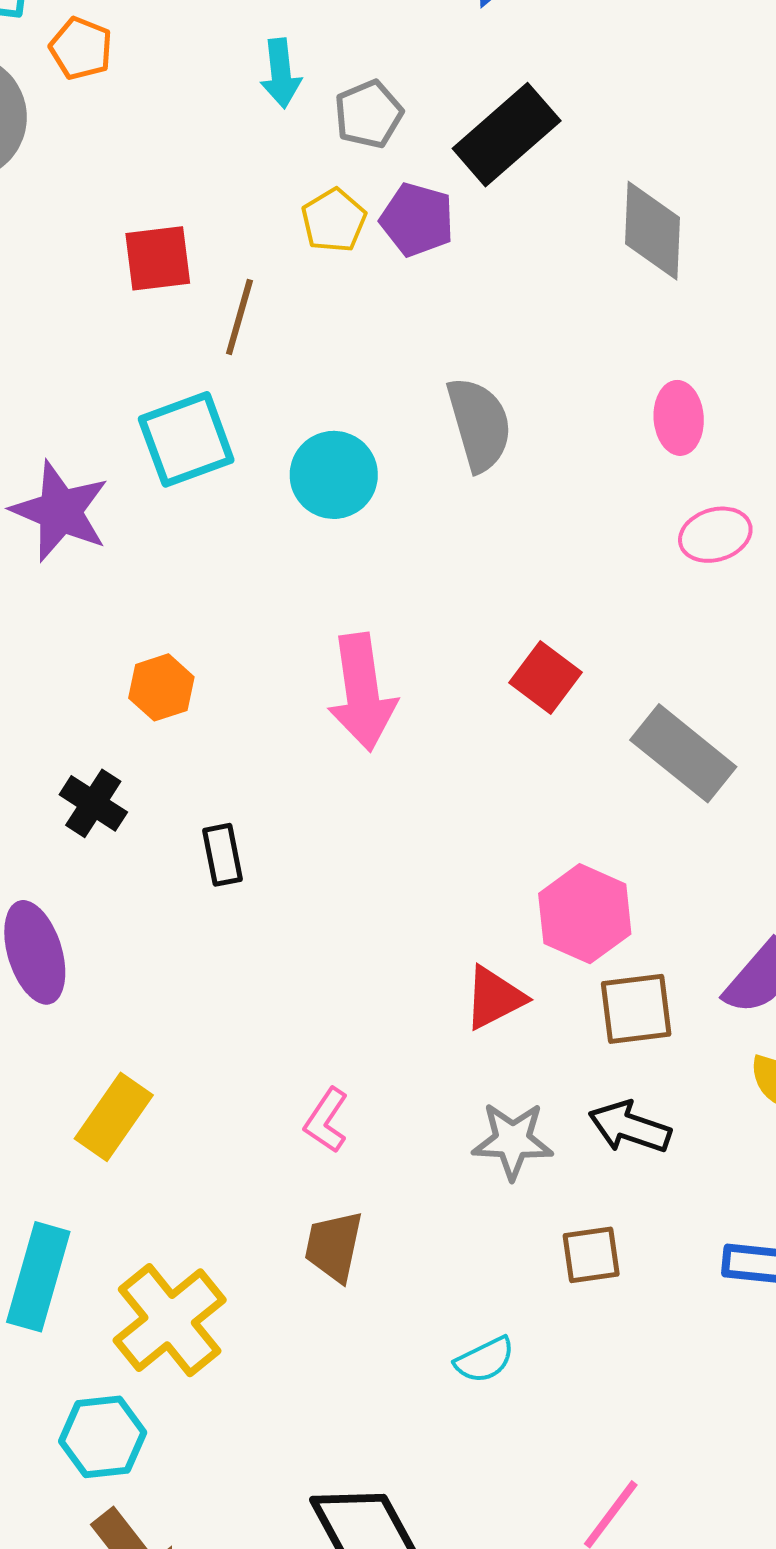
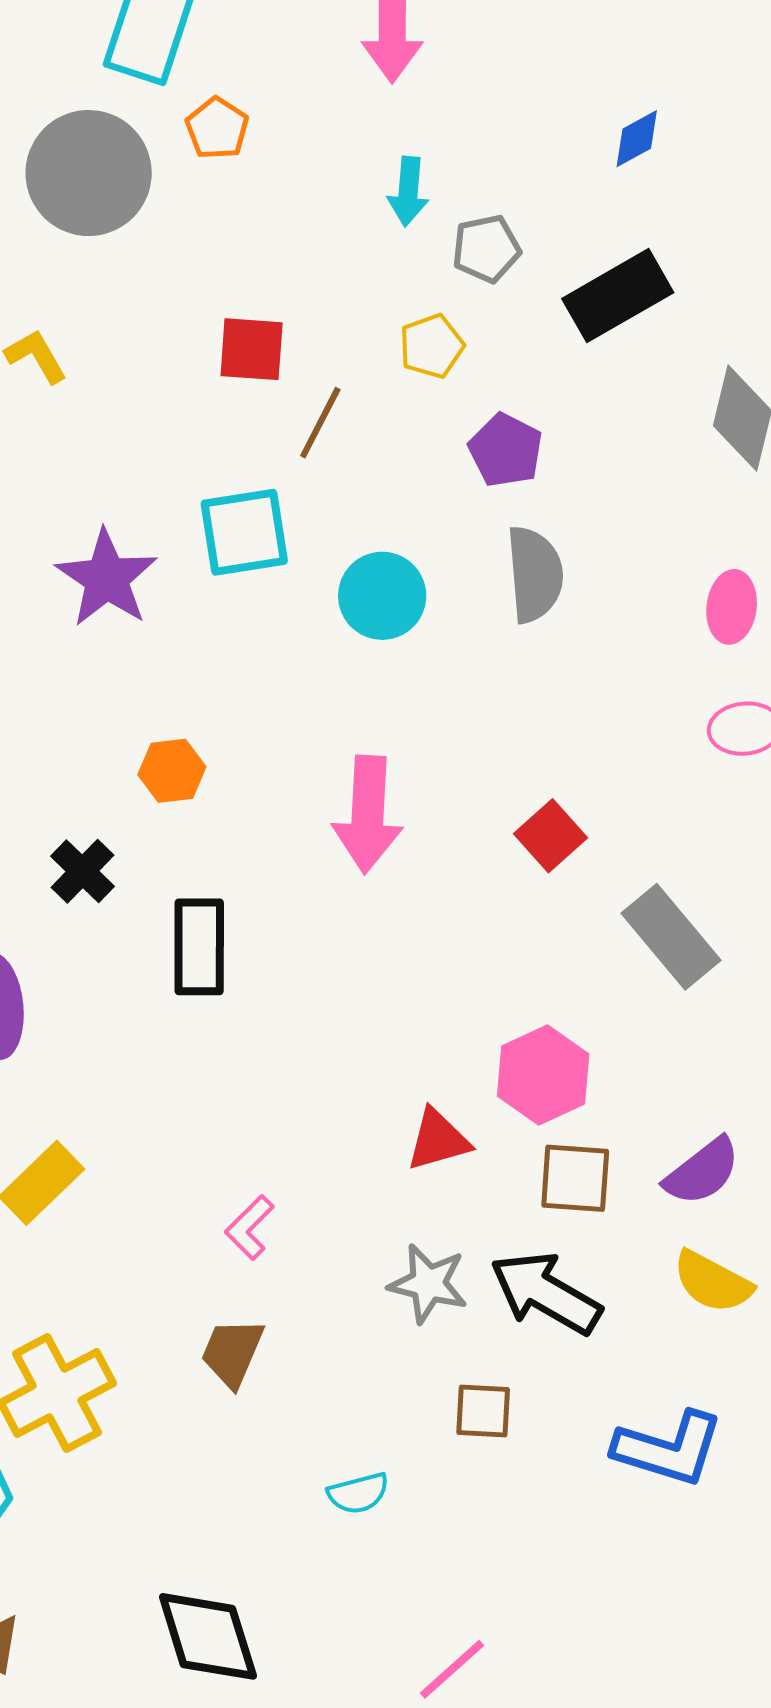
purple pentagon: (417, 220) -> (506, 450), moved
black rectangle: (223, 855) -> (199, 947), size x1.6
black arrow: (630, 1127) -> (546, 1293), size x1.4

